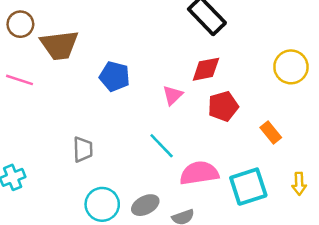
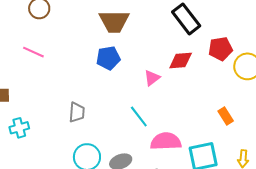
brown trapezoid: (59, 45) -> (114, 21), moved
blue pentagon: (115, 76) -> (108, 58), turned -30
red pentagon: (223, 106) -> (220, 49), moved

